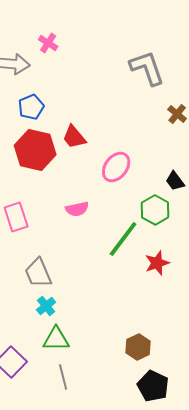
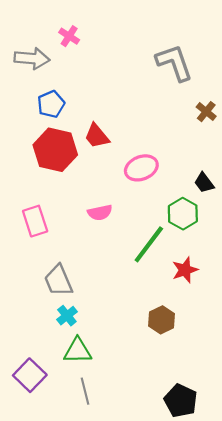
pink ellipse: (116, 167) -> (141, 168), turned 32
brown hexagon: (138, 347) -> (162, 320), moved

